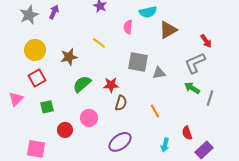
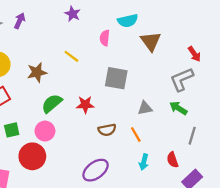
brown triangle: (168, 30) -> (151, 41), turned -36
gray triangle: (159, 73) -> (145, 108), moved
gray line: (210, 98) -> (192, 136), moved
brown semicircle: (121, 103) -> (107, 130), moved, turned 63
pink circle: (89, 118) -> (45, 131), moved
red circle: (65, 130) -> (32, 156), size x1.5
cyan arrow: (165, 145) -> (144, 162), moved

